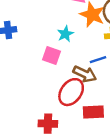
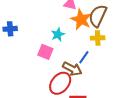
blue line: (98, 60) -> (84, 57), turned -40

